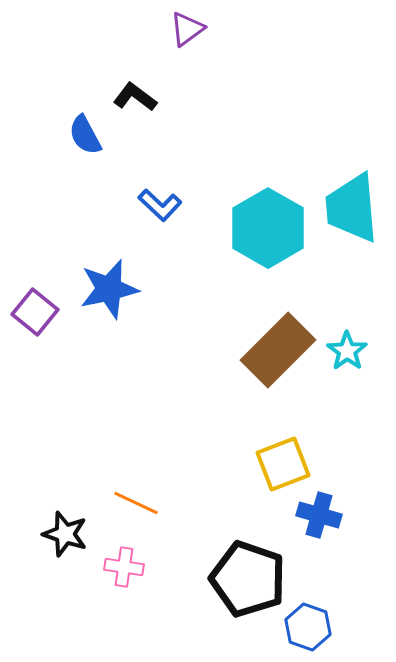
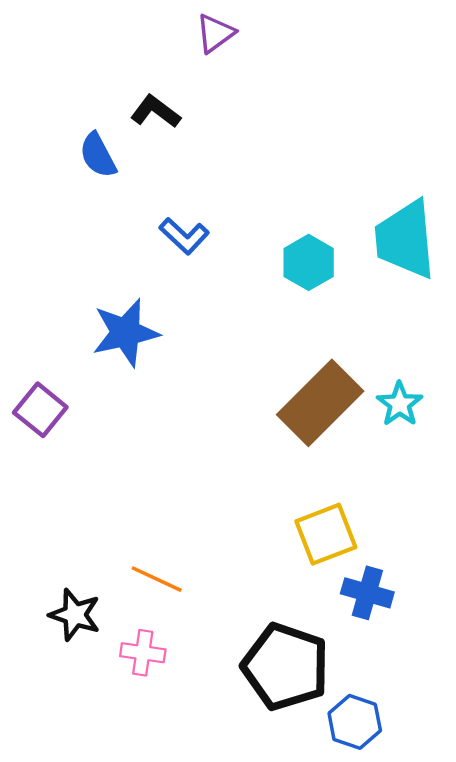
cyan hexagon: (268, 228) -> (309, 262), size x0.6
purple square: (35, 312) -> (40, 410), moved

